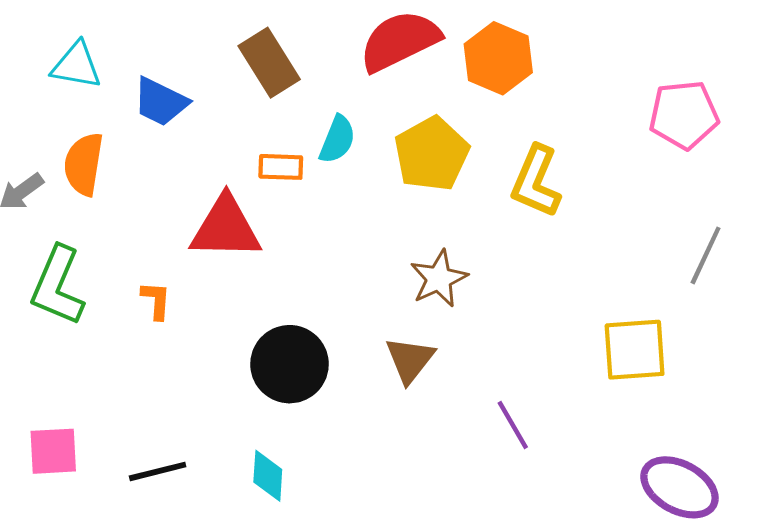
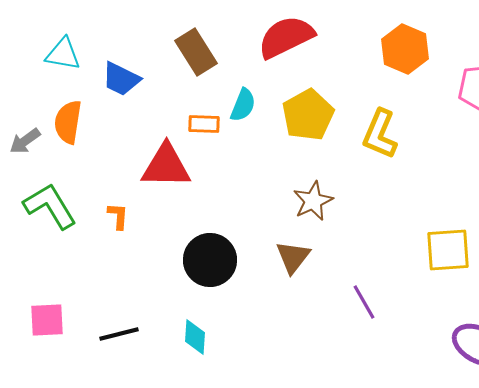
orange hexagon: (498, 58) -> (405, 49), moved
green L-shape: (58, 286) -> (50, 206), turned 126

